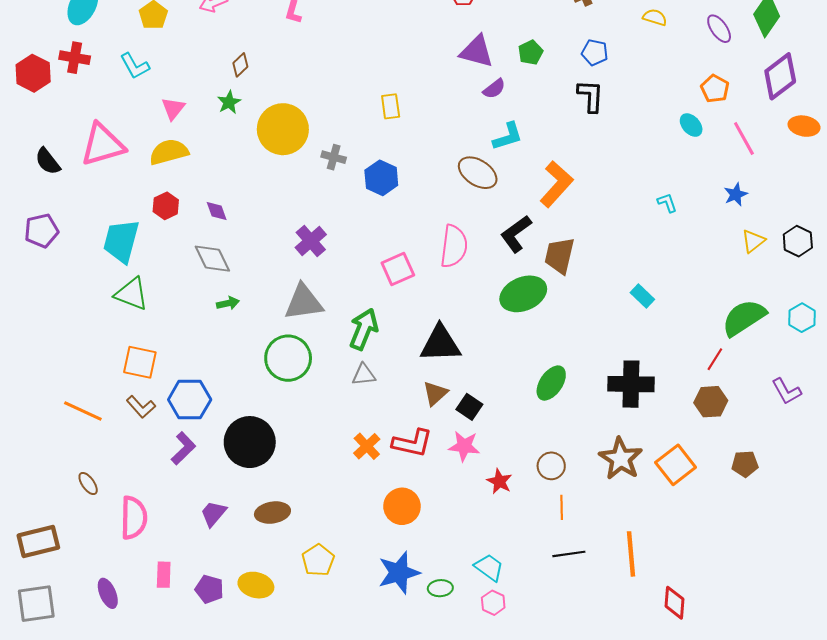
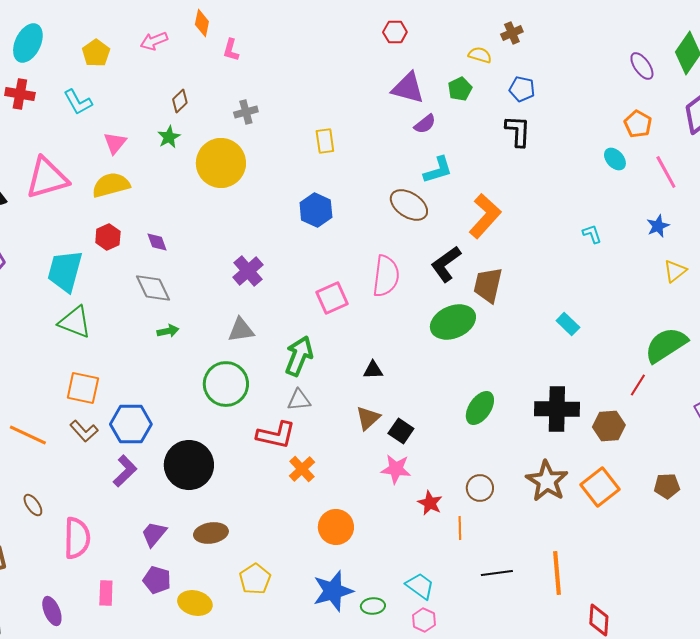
yellow semicircle: (655, 17) -> (480, 55), moved
gray cross: (334, 157) -> (246, 112), moved, turned -30
gray triangle: (304, 302) -> (241, 330), size x0.7
black triangle: (440, 344) -> (373, 370), size x0.5
brown hexagon: (711, 402) -> (609, 426), moved
red L-shape: (412, 443) -> (276, 435), moved
orange line: (562, 507) -> (460, 528), moved
purple pentagon: (209, 589) -> (157, 580), moved

